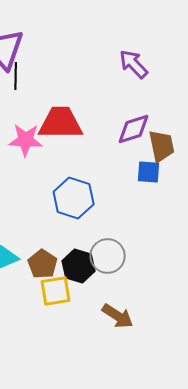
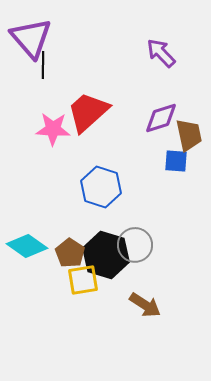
red trapezoid: (61, 123) -> (88, 112), turned -42
black hexagon: (79, 266) -> (106, 255), size x1.4

